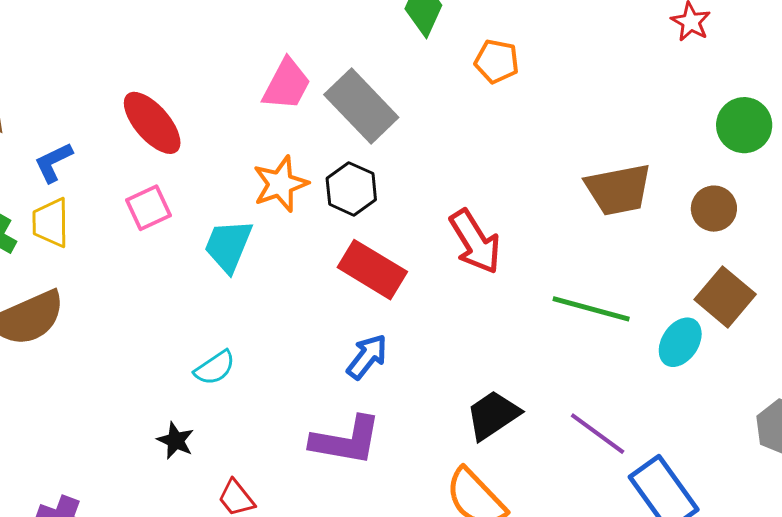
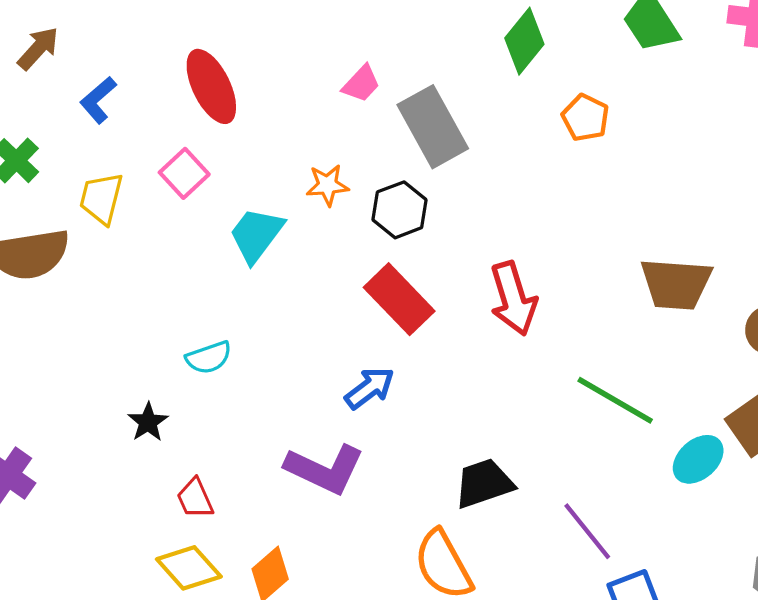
pink trapezoid: (287, 84) -> (361, 84), size x0.7
blue L-shape: (53, 162) -> (98, 100), turned -30
orange star: (280, 184) -> (327, 185), size x0.7
pink square: (149, 208) -> (184, 173), turned -33
yellow trapezoid: (51, 223) -> (101, 198), moved

